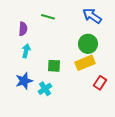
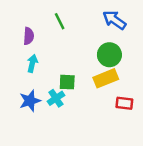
green line: (48, 17) -> (60, 21), turned 48
red rectangle: (100, 83) -> (124, 103), turned 64
cyan cross: (45, 89) -> (56, 98), moved

